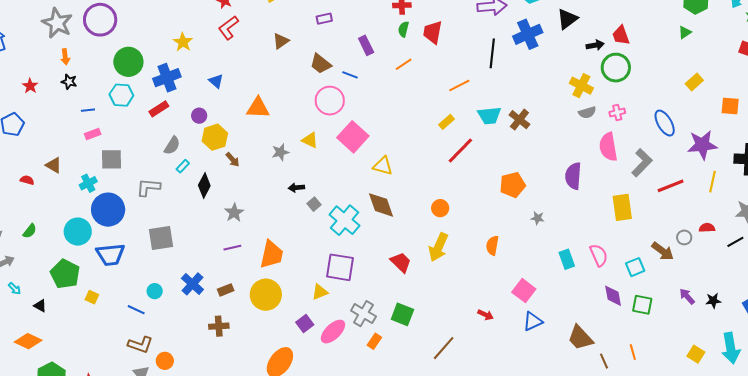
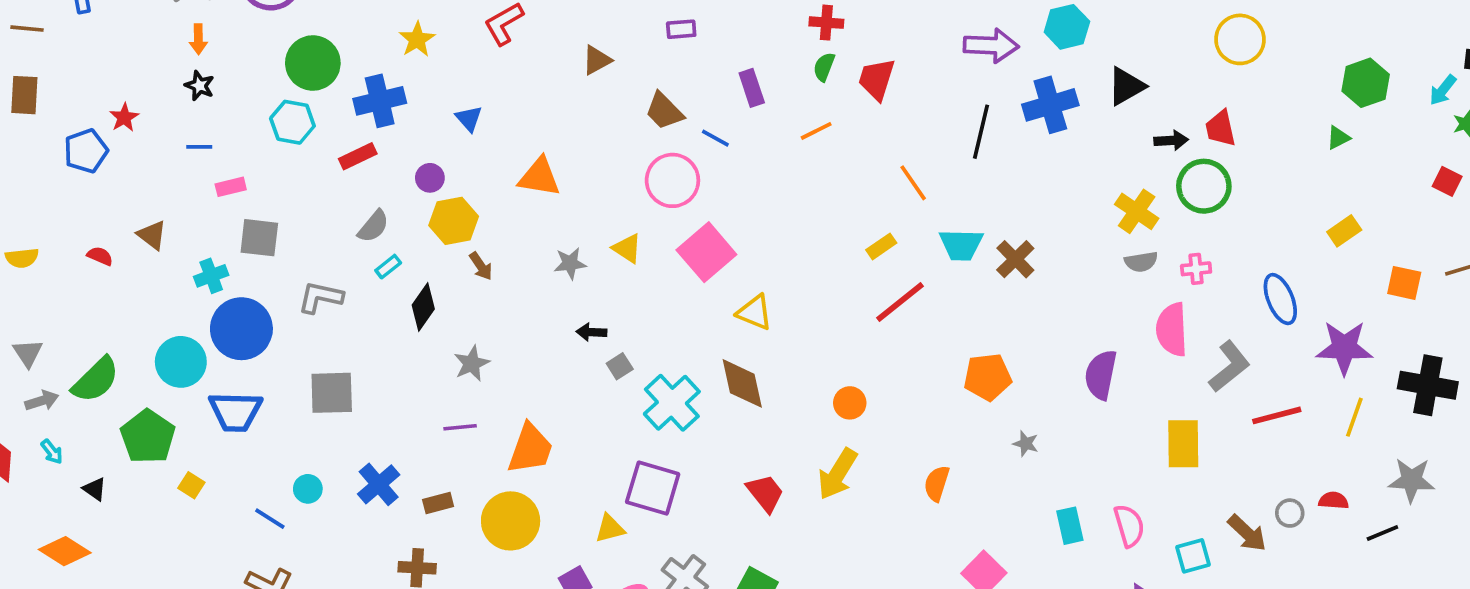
orange line: (459, 85) -> (913, 183), turned 75
red star: (30, 86) -> (124, 117), moved
blue line: (88, 110) -> (199, 147), moved
green semicircle: (30, 231) -> (96, 380), moved, size x1.8

